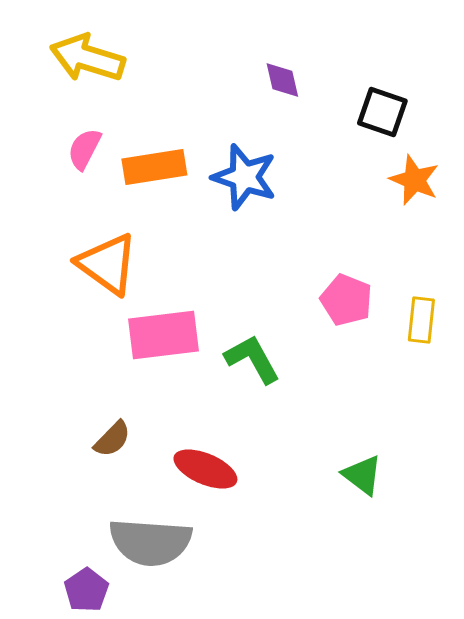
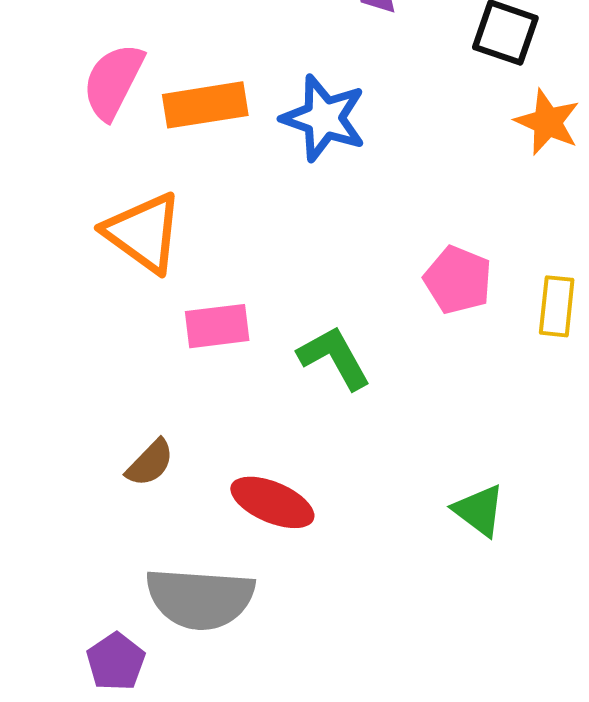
pink semicircle: (84, 149) -> (113, 81), size x1.4
pink rectangle: (163, 335) -> (217, 326), size x0.7

